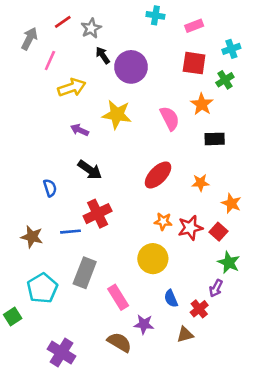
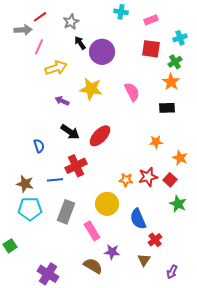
red line: (63, 22) -> (40, 17), moved
gray arrow: (29, 39) -> (23, 30), turned 60
orange star: (202, 104) -> (171, 82), moved
red ellipse: (158, 175) -> (100, 136), moved
orange star: (163, 221) -> (126, 180), moved
yellow circle: (153, 259) -> (107, 204), moved
cyan pentagon: (42, 288) -> (30, 209), moved, turned 30
purple arrow: (216, 288) -> (172, 272), moved
blue semicircle: (171, 299) -> (138, 219), moved, size x1.5
brown triangle: (185, 335) -> (144, 260), turned -40

